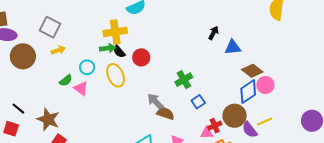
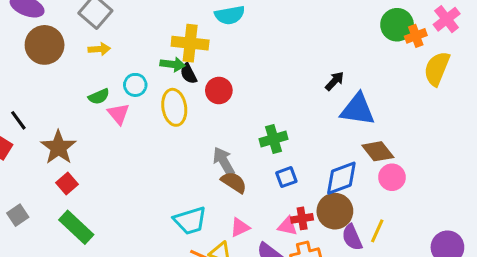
blue triangle: (233, 47) -> (358, 109), size x1.4
blue diamond: (248, 92) -> (341, 178), moved
yellow line: (265, 122) -> (377, 231), turned -56

